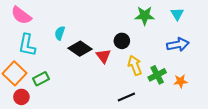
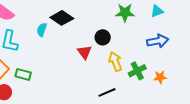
cyan triangle: (177, 14) -> (157, 11), turned 40
black diamond: (80, 49) -> (62, 18), moved
green rectangle: (41, 79) -> (23, 74), turned 42

